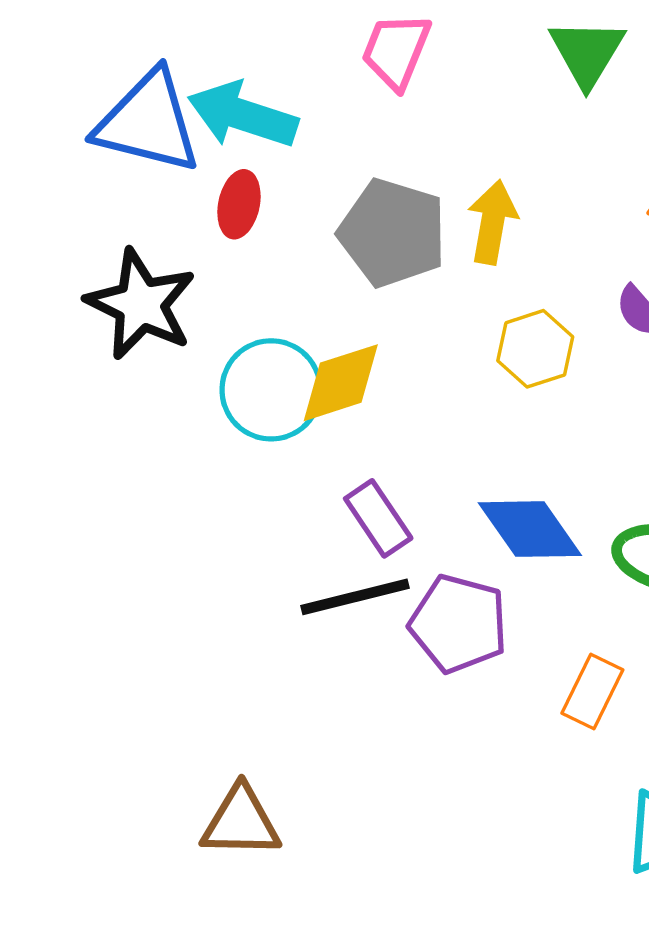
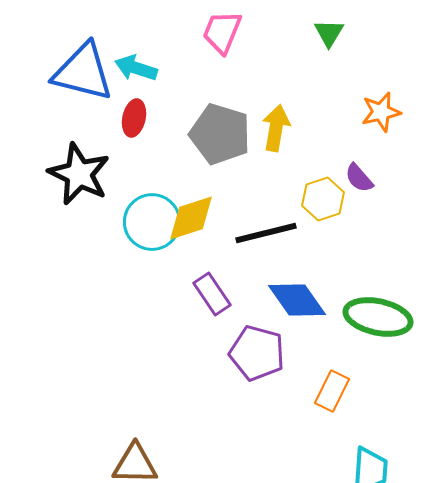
green triangle: (587, 53) -> (329, 33), size x0.7
cyan arrow: (243, 115) -> (136, 68), size x0.7
yellow hexagon: (535, 349) -> (323, 199), moved
black line: (355, 597) -> (266, 233), moved

